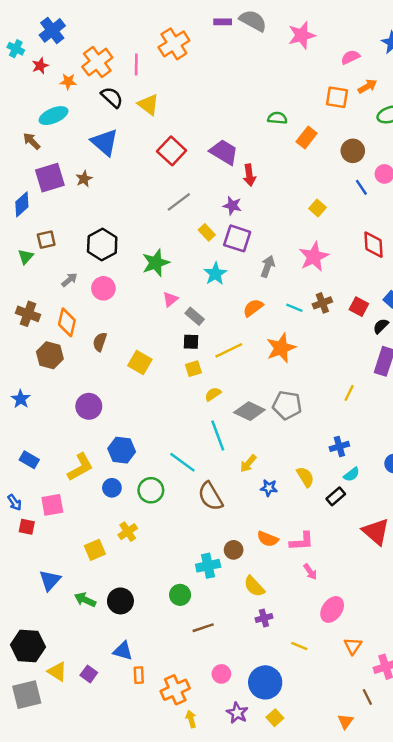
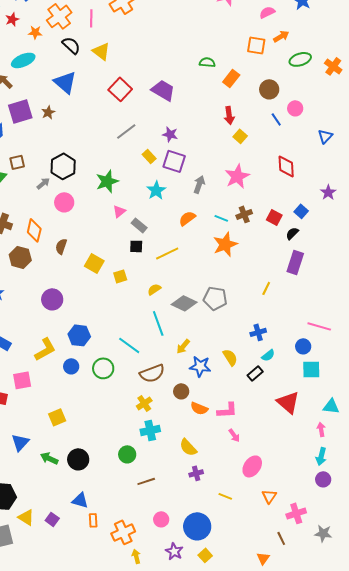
red arrow: (249, 175) -> (229, 115), moved
gray arrow: (69, 280) -> (43, 183), moved
orange star: (281, 348) -> (225, 244), moved
yellow square: (193, 369) -> (120, 276), moved
blue star: (269, 488) -> (200, 366), size x1.5
brown semicircle: (210, 496) -> (152, 373), turned -80
yellow cross: (128, 532) -> (144, 403), moved
brown circle: (234, 550) -> (181, 391), moved

